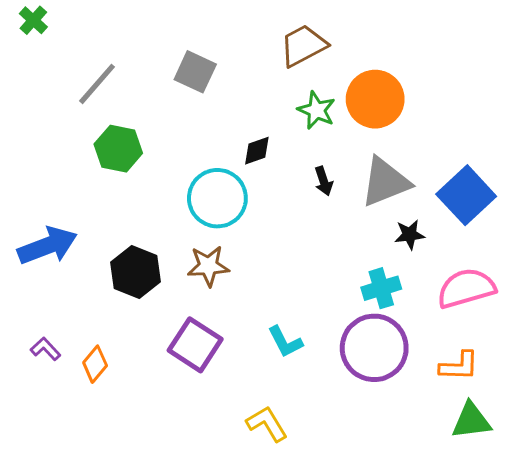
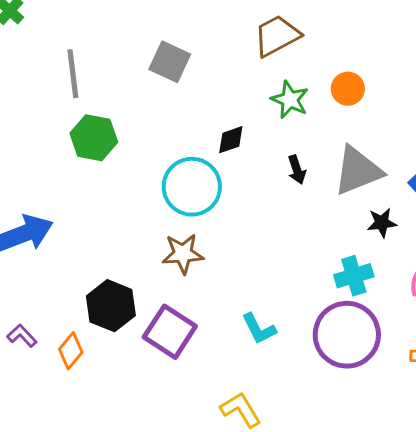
gray line: (97, 84) -> (73, 74), turned -48
orange circle: (375, 99) -> (348, 89), size x0.6
black hexagon: (136, 272) -> (111, 306), moved

